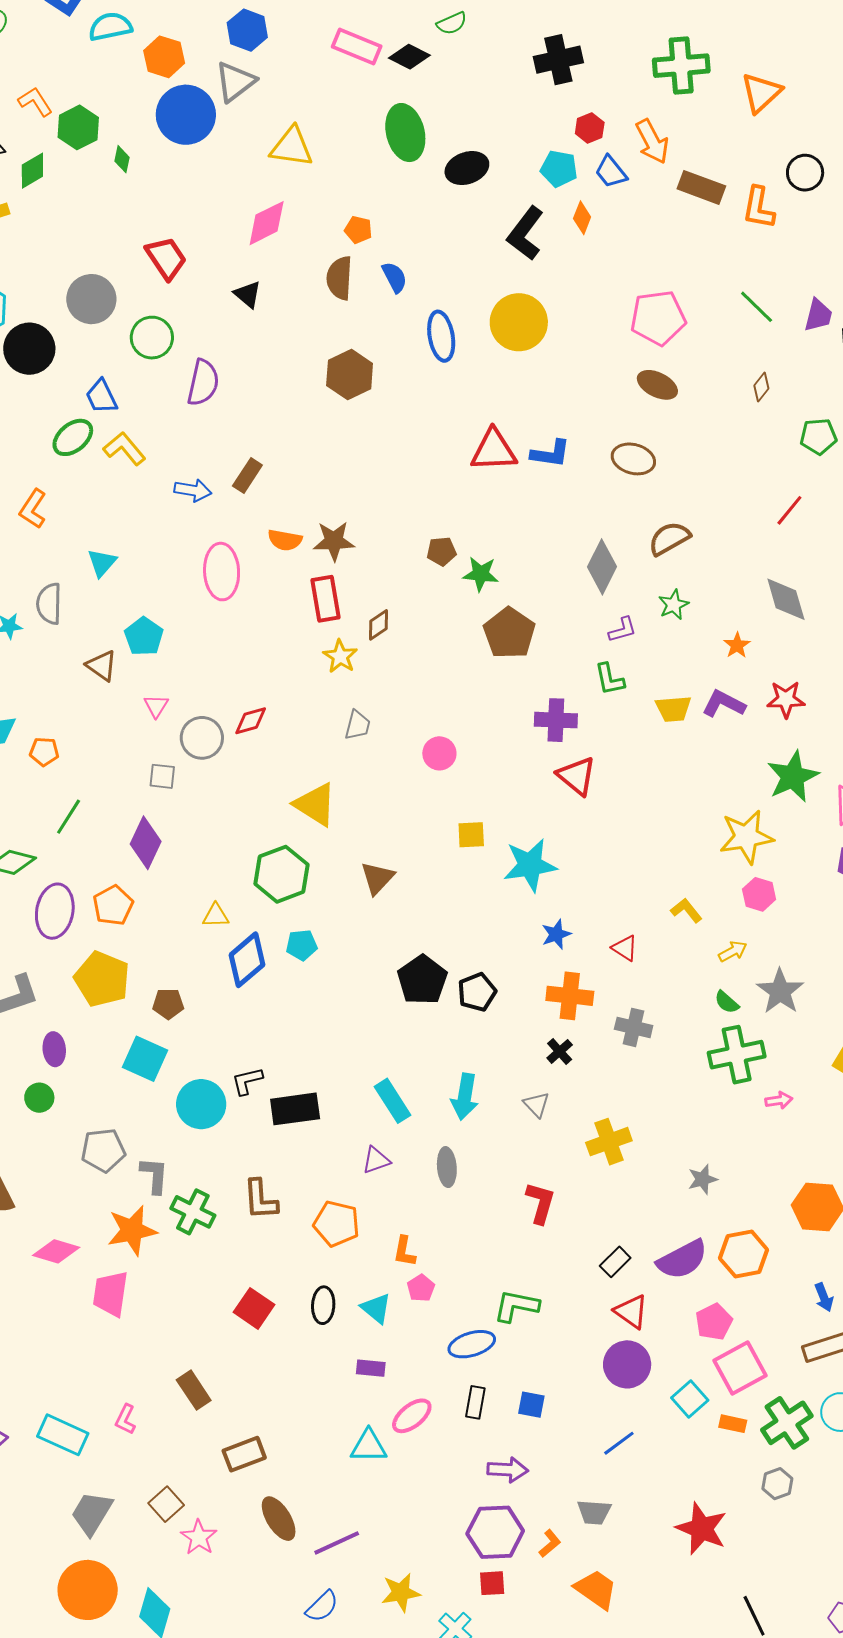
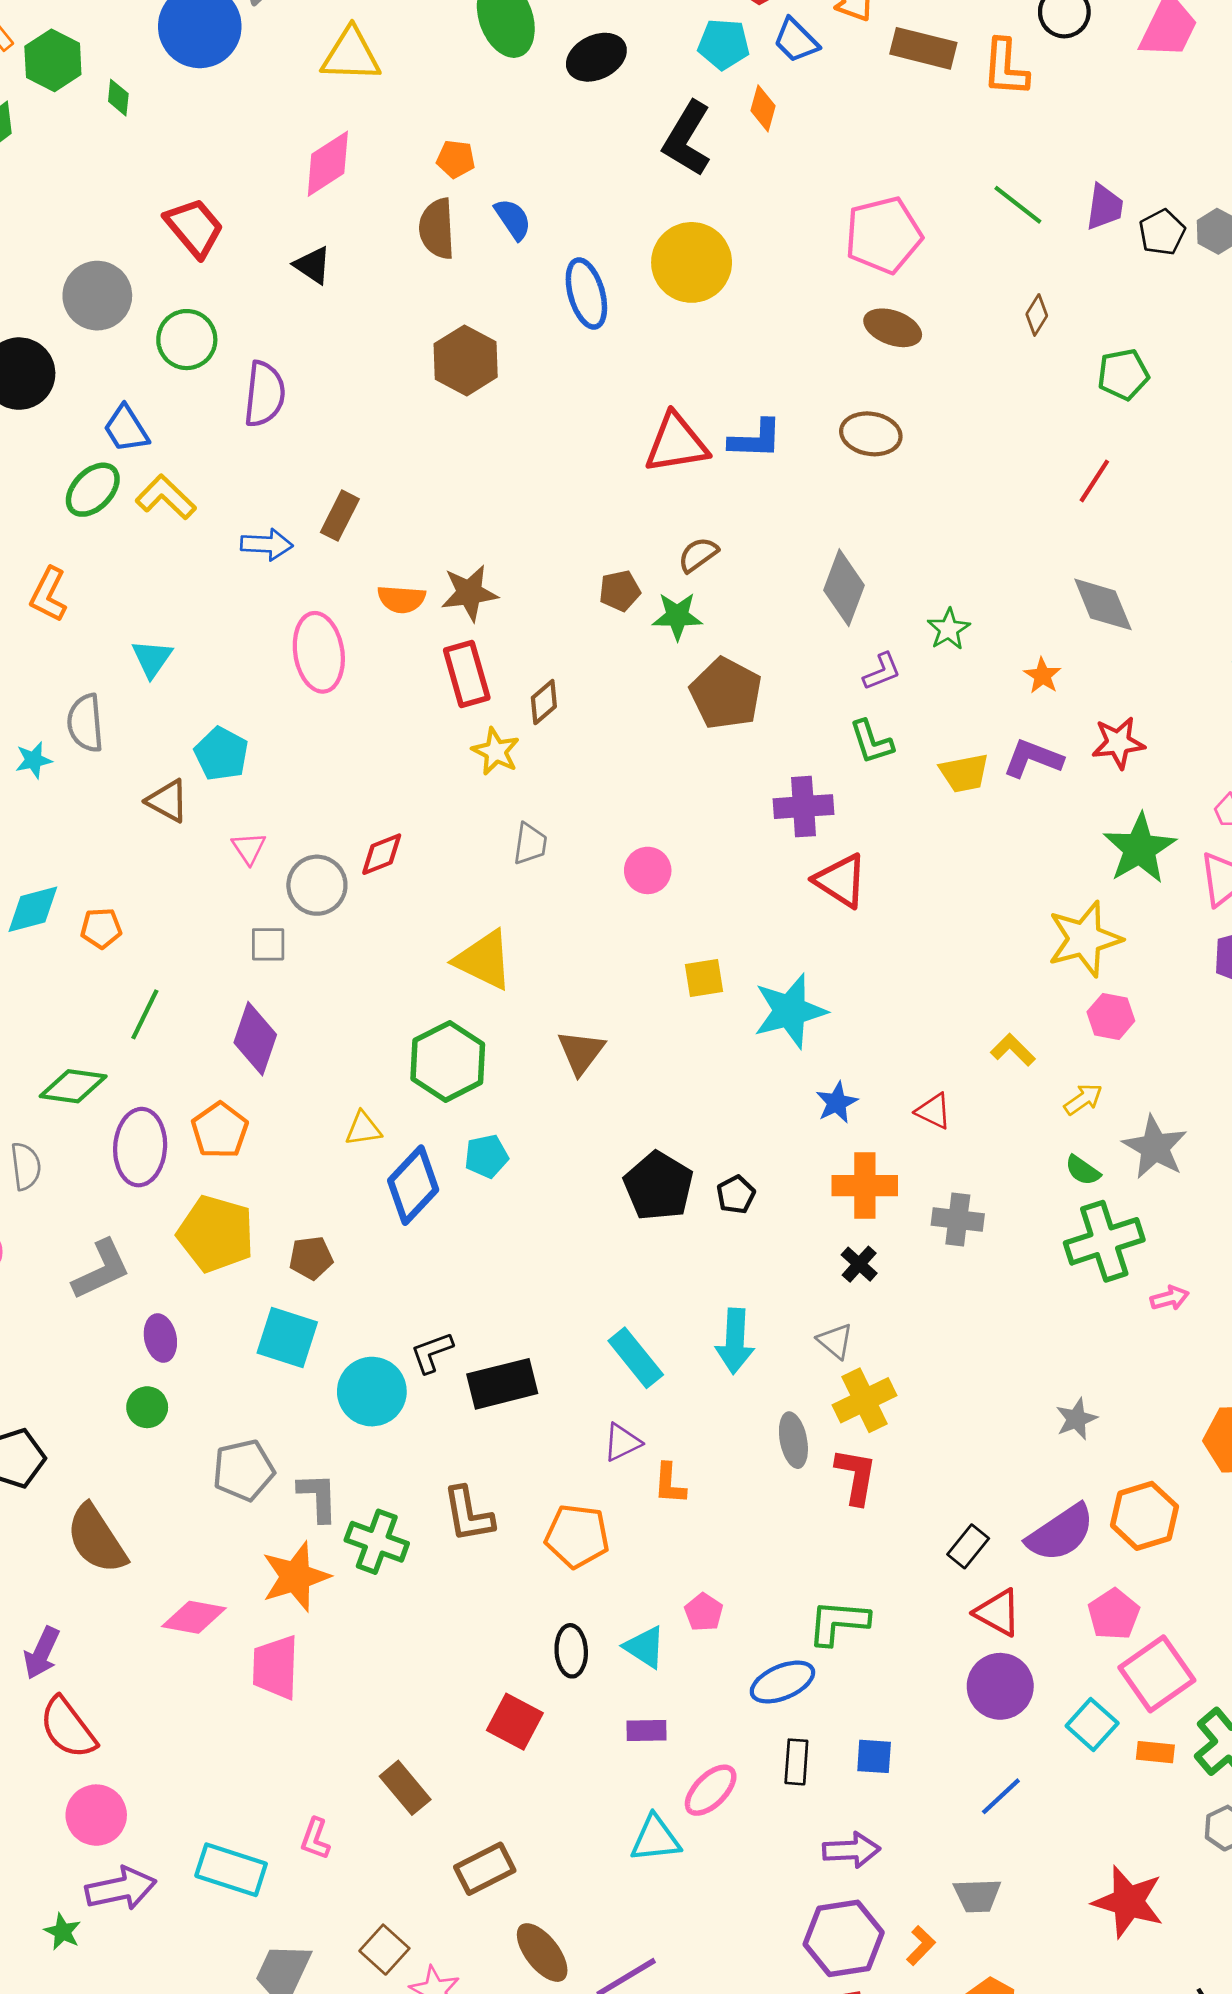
brown semicircle: (669, 538) -> (698, 555), moved, size x0.7
black pentagon: (477, 992) -> (736, 1195), size x0.7
yellow cross: (609, 1142) -> (865, 1400), moved
gray ellipse: (447, 1167) -> (793, 1440), moved
orange L-shape: (404, 1251) -> (670, 1484), moved
red square: (254, 1308) -> (515, 1722), moved

